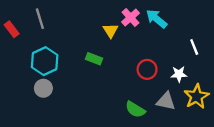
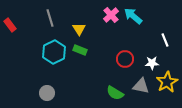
gray line: (40, 19) -> (50, 18), moved
yellow triangle: (111, 31) -> (79, 29), moved
cyan hexagon: (45, 61) -> (54, 52), moved
gray circle: (43, 88) -> (47, 93), moved

